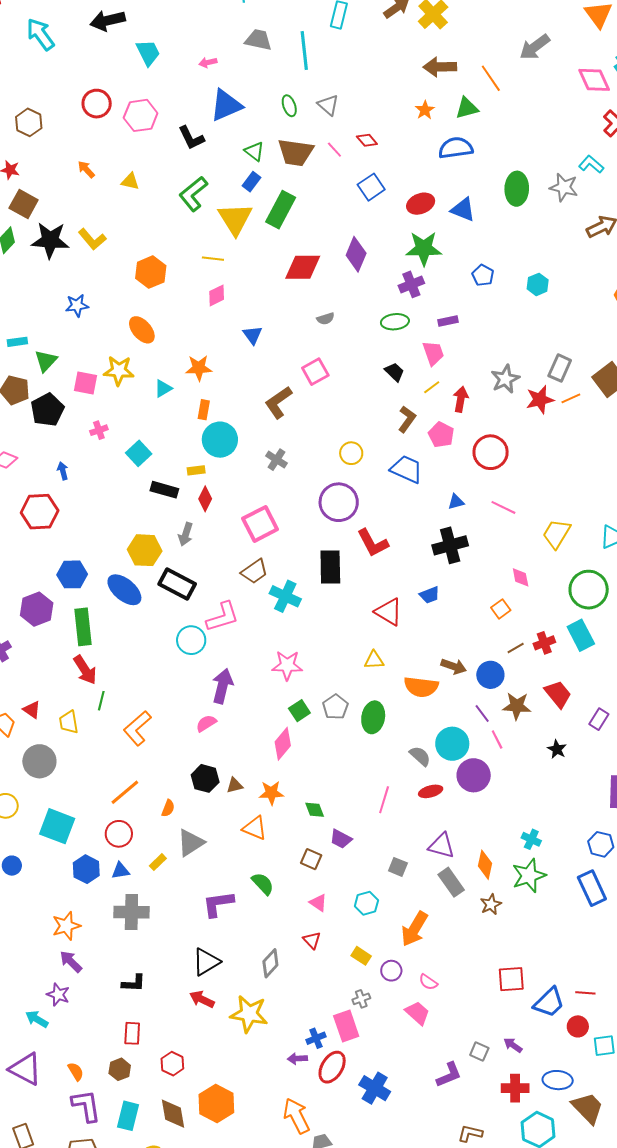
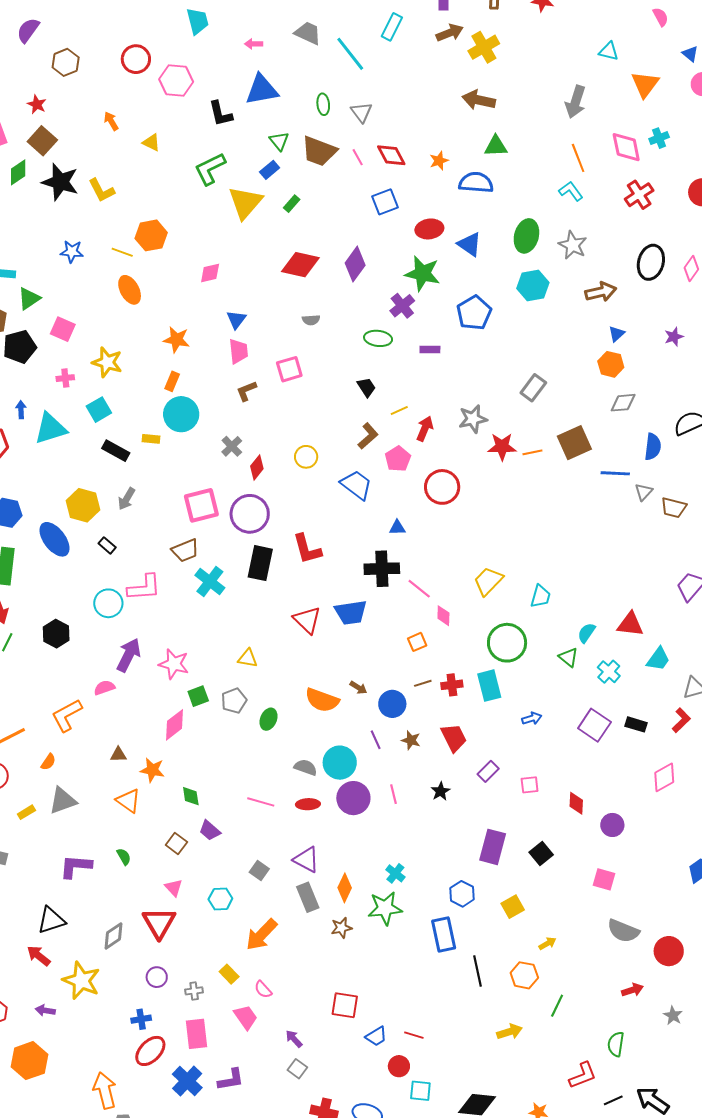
gray arrow: (535, 47) -> (576, 102), turned -48
cyan line: (304, 51) -> (350, 54), turned -45
orange line: (491, 78) -> (578, 158), moved
orange star: (425, 110) -> (439, 161), moved
red diamond: (367, 140) -> (391, 155), size x1.4
cyan L-shape: (591, 164) -> (571, 191), moved
green rectangle: (281, 210) -> (292, 204), size x0.5
yellow line: (213, 259) -> (122, 252), moved
blue pentagon: (483, 275) -> (474, 313), size x1.6
purple cross: (411, 284) -> (402, 306), turned -30
cyan hexagon: (538, 284) -> (533, 285), moved, size x1.4
pink trapezoid: (433, 353) -> (238, 351), moved
gray rectangle: (560, 368) -> (533, 388), moved
yellow star: (119, 371) -> (107, 362), moved
cyan triangle: (163, 388) -> (50, 428), moved, size x1.8
brown L-shape: (278, 402) -> (246, 391), size x0.7
red diamond: (205, 499) -> (257, 467), moved
purple circle: (339, 502) -> (250, 514), moved
pink line: (503, 507) -> (419, 589), moved
black rectangle: (177, 584) -> (107, 545), size x0.5
blue trapezoid: (430, 595) -> (351, 612), size x1.6
yellow triangle: (374, 660) -> (248, 658), moved
pink star: (287, 665) -> (174, 664), moved
brown arrow: (454, 666) -> (358, 688), size x0.7
brown star: (517, 706) -> (411, 740), size x0.7
green ellipse: (373, 717) -> (269, 719), size x0.7
orange L-shape: (137, 728) -> (67, 715), moved
pink line: (497, 740) -> (394, 794), moved
gray semicircle: (420, 756) -> (306, 767), turned -35
black hexagon: (205, 778) -> (56, 634), moved
pink line: (384, 800) -> (261, 802), turned 76
green semicircle: (263, 884) -> (124, 857), size x0.7
red triangle: (312, 940) -> (159, 923), size x1.8
yellow rectangle: (361, 956) -> (229, 974), moved
purple circle: (391, 971) -> (157, 977), moved
blue trapezoid: (549, 1002) -> (376, 1036), size x0.7
pink rectangle: (346, 1026) -> (197, 1034), moved
purple arrow: (513, 1045) -> (294, 1039), moved
purple arrow: (297, 1059) -> (45, 1010), moved
purple L-shape: (449, 1075) -> (231, 1080), moved

